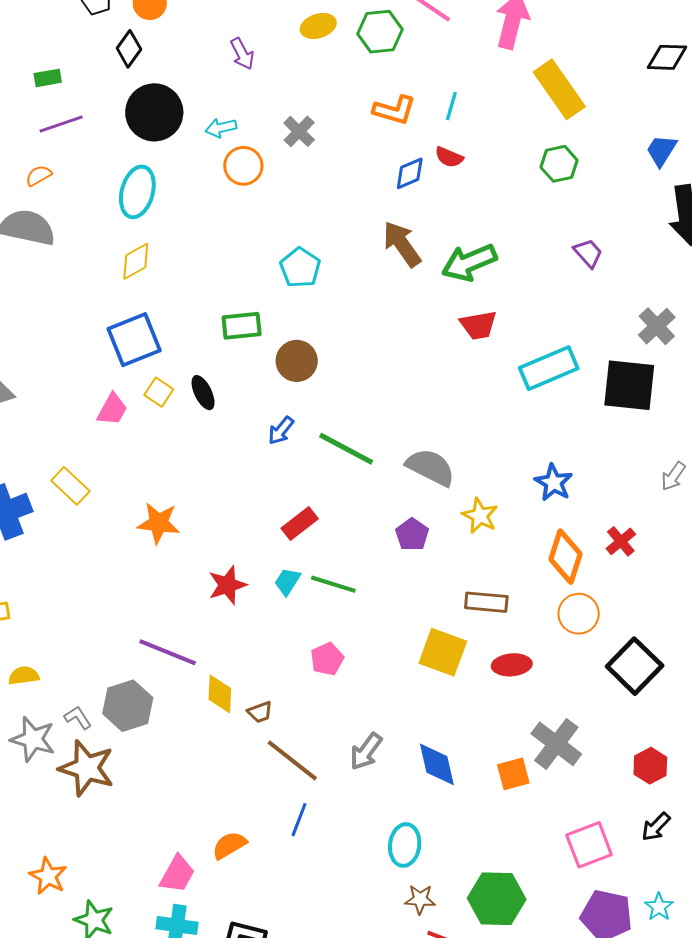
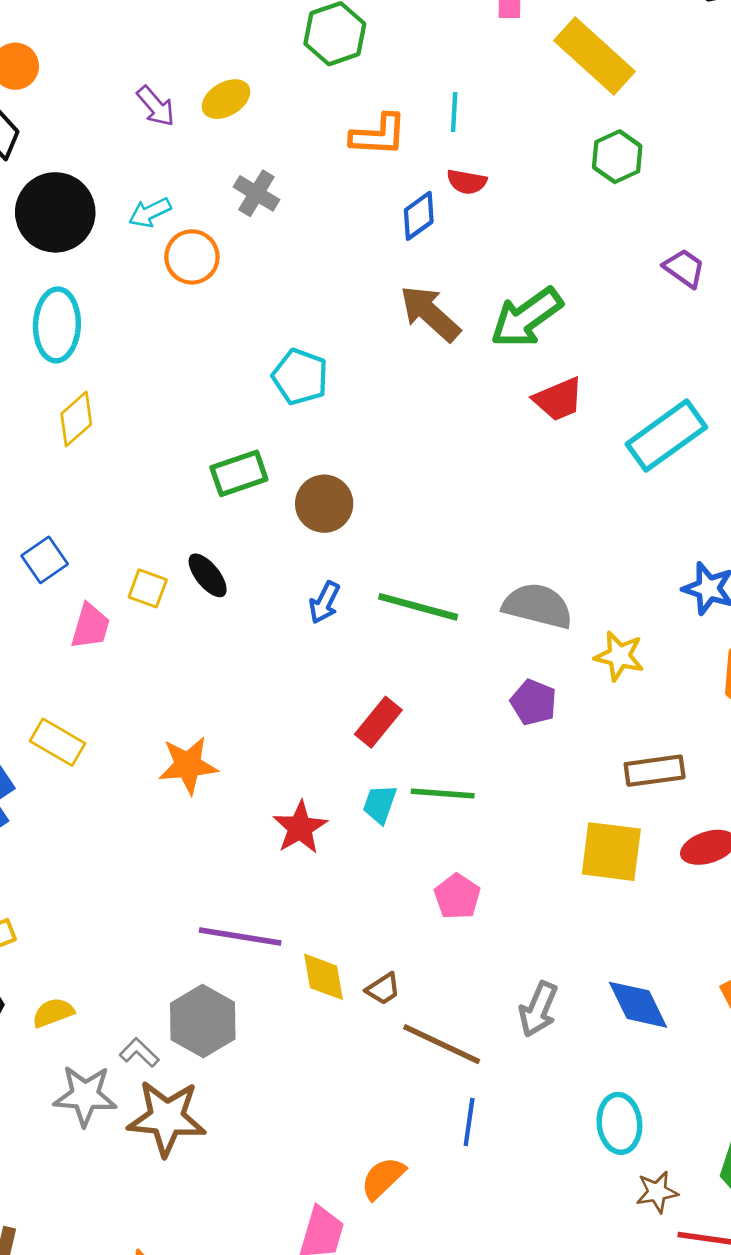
yellow ellipse: (318, 26) -> (226, 99), moved
blue square: (134, 340) -> (45, 560), moved, size x0.6

